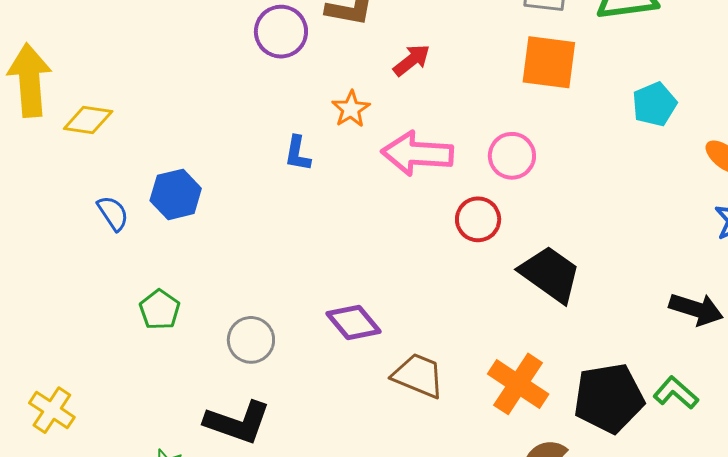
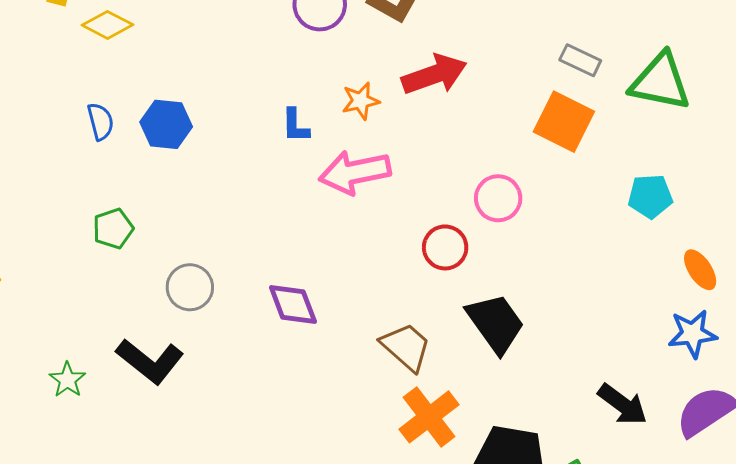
red arrow: (412, 60) -> (434, 75), size x1.6
blue L-shape: (298, 154) -> (295, 126), turned -30
pink arrow: (417, 154) -> (355, 172), moved, turned -34
brown trapezoid: (418, 376) -> (406, 347), moved

